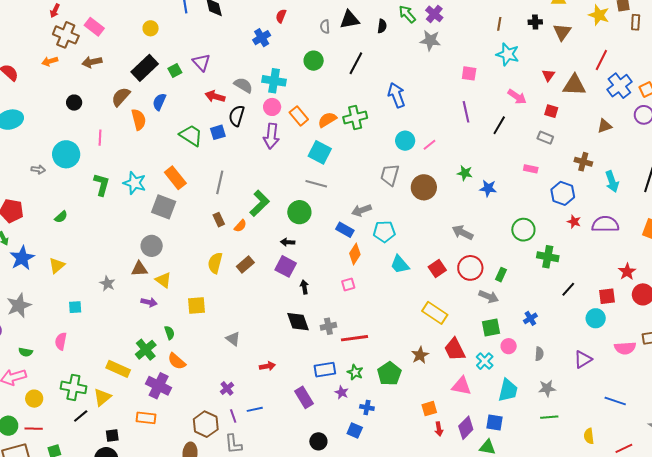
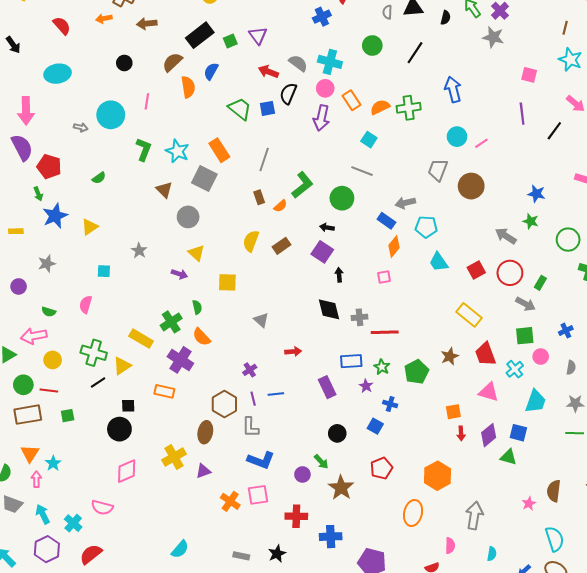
cyan square: (320, 152) -> (369, 140), size x0.7
green star: (465, 173) -> (531, 221), moved
brown triangle: (139, 269) -> (164, 190), moved, turned 42
gray star: (19, 305) -> (47, 264), size x0.7

